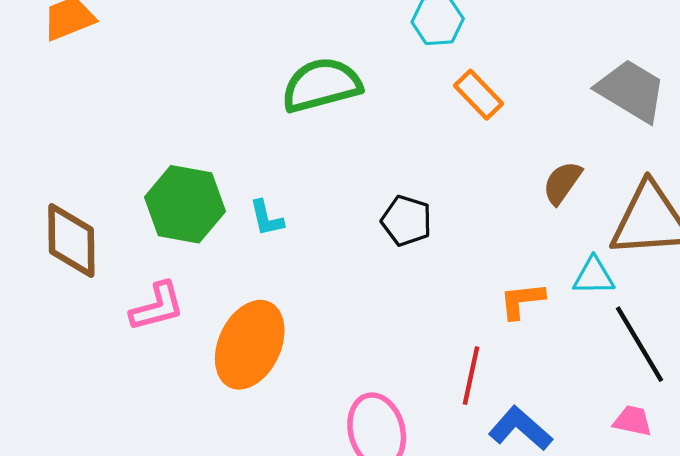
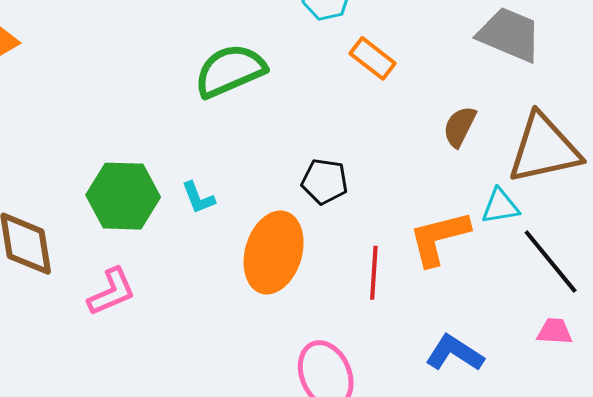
orange L-shape: (522, 301) -> (439, 238), size x1.5
orange ellipse: (250, 345) -> (274, 252), moved
red line: (471, 376) -> (374, 273), moved

